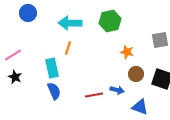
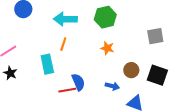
orange star: (127, 52) -> (107, 48), moved
blue semicircle: (54, 91) -> (78, 82), moved
red line: (94, 95) -> (67, 90), moved

